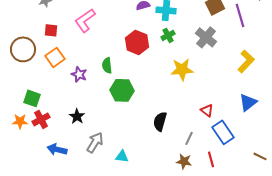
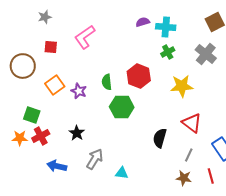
red hexagon: (137, 42) -> (139, 76), moved
orange square: (55, 57) -> (55, 85), moved
red triangle: (207, 110) -> (192, 123), moved, size x1.5

